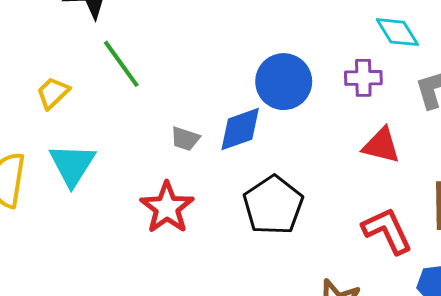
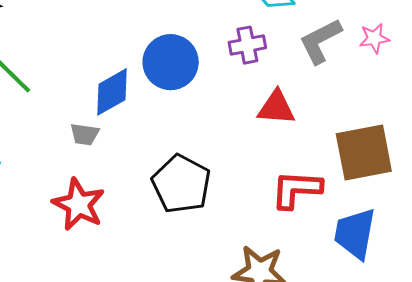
blue diamond: (240, 129) -> (112, 92), moved
red L-shape: (387, 231) -> (296, 189), turned -52

